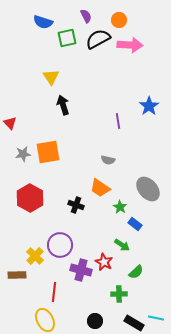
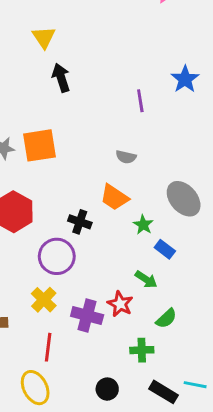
purple circle: (60, 245) -> (57, 256), moved
yellow cross: (35, 256) -> (44, 300), moved

